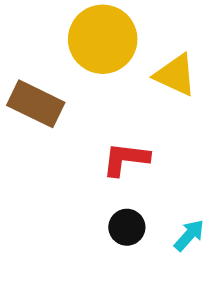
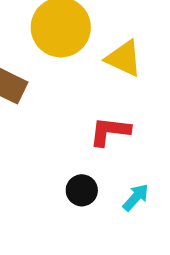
red L-shape: (126, 159) -> (110, 131), moved

